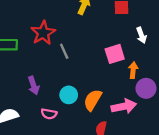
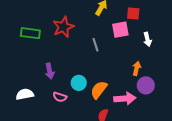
gray line: (64, 51) -> (95, 45), moved
pink square: (115, 54) -> (120, 30), moved

